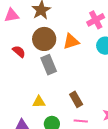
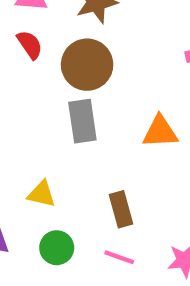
orange triangle: (71, 41) -> (160, 132), moved
red semicircle: (19, 52) -> (30, 45), moved

